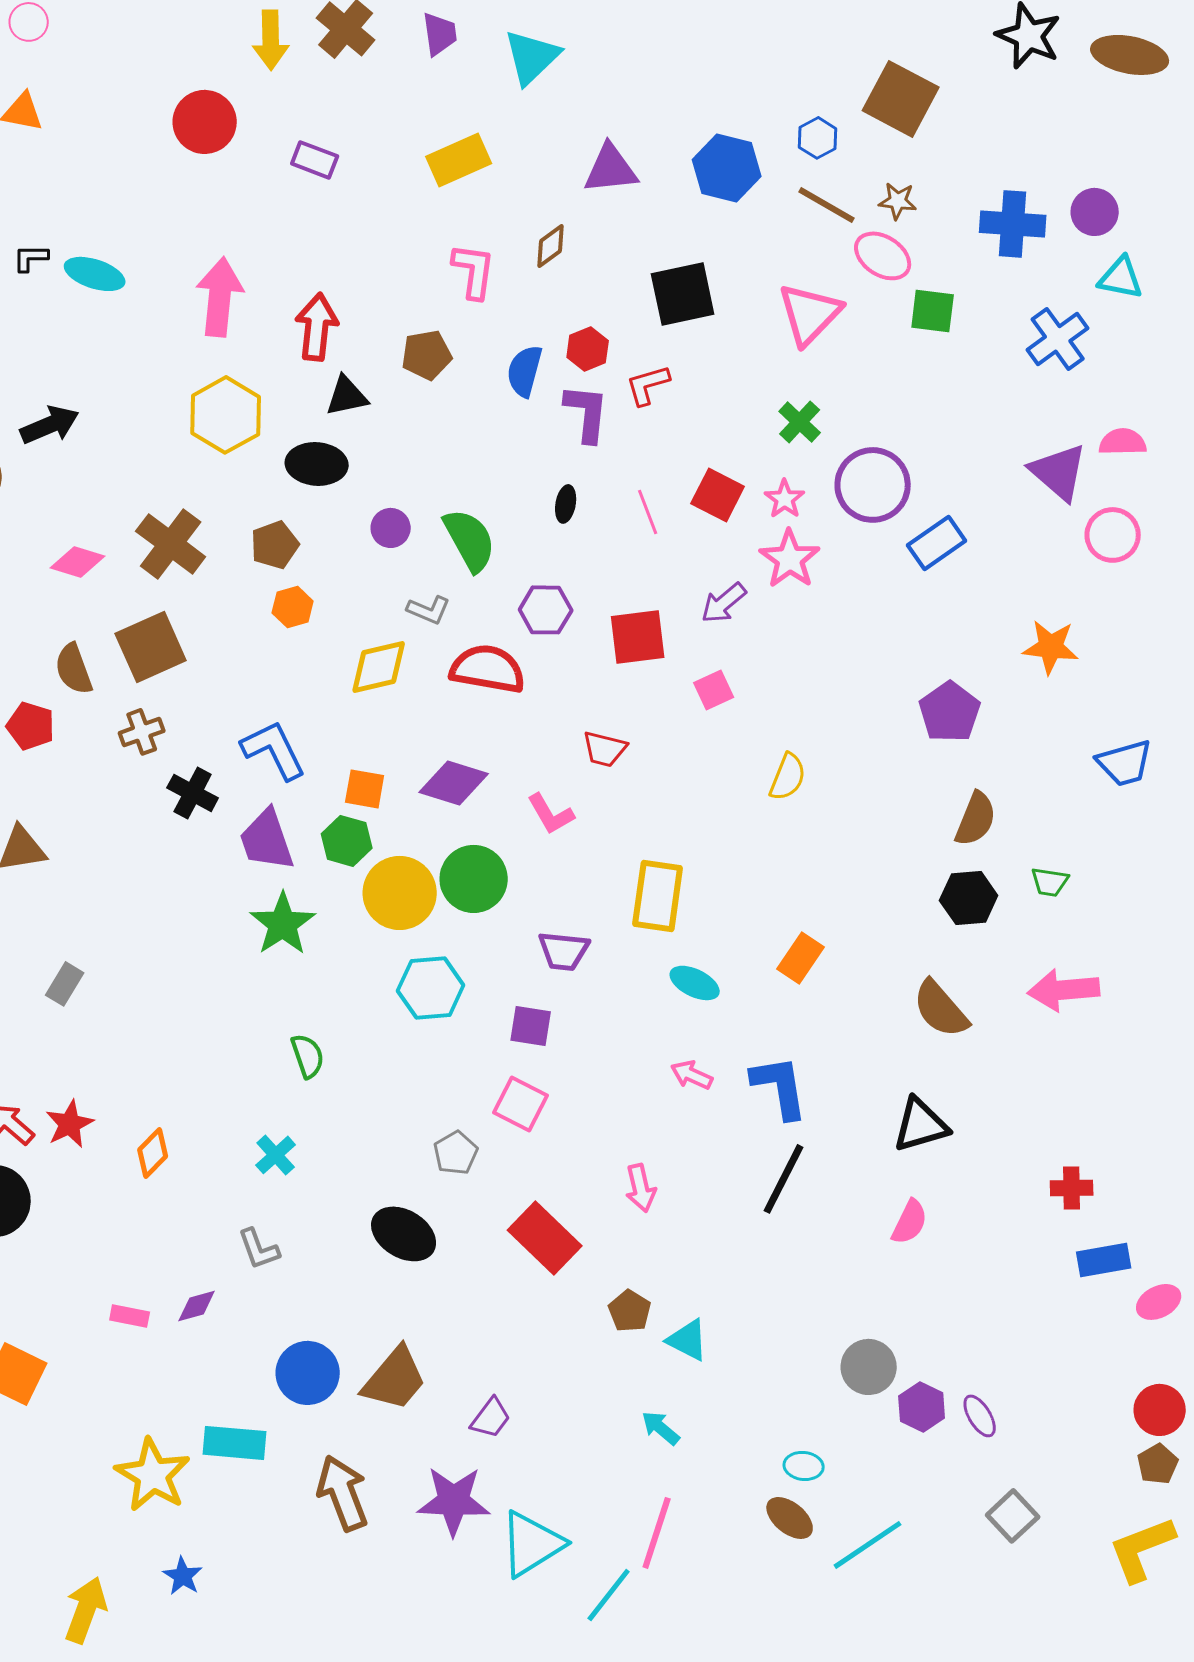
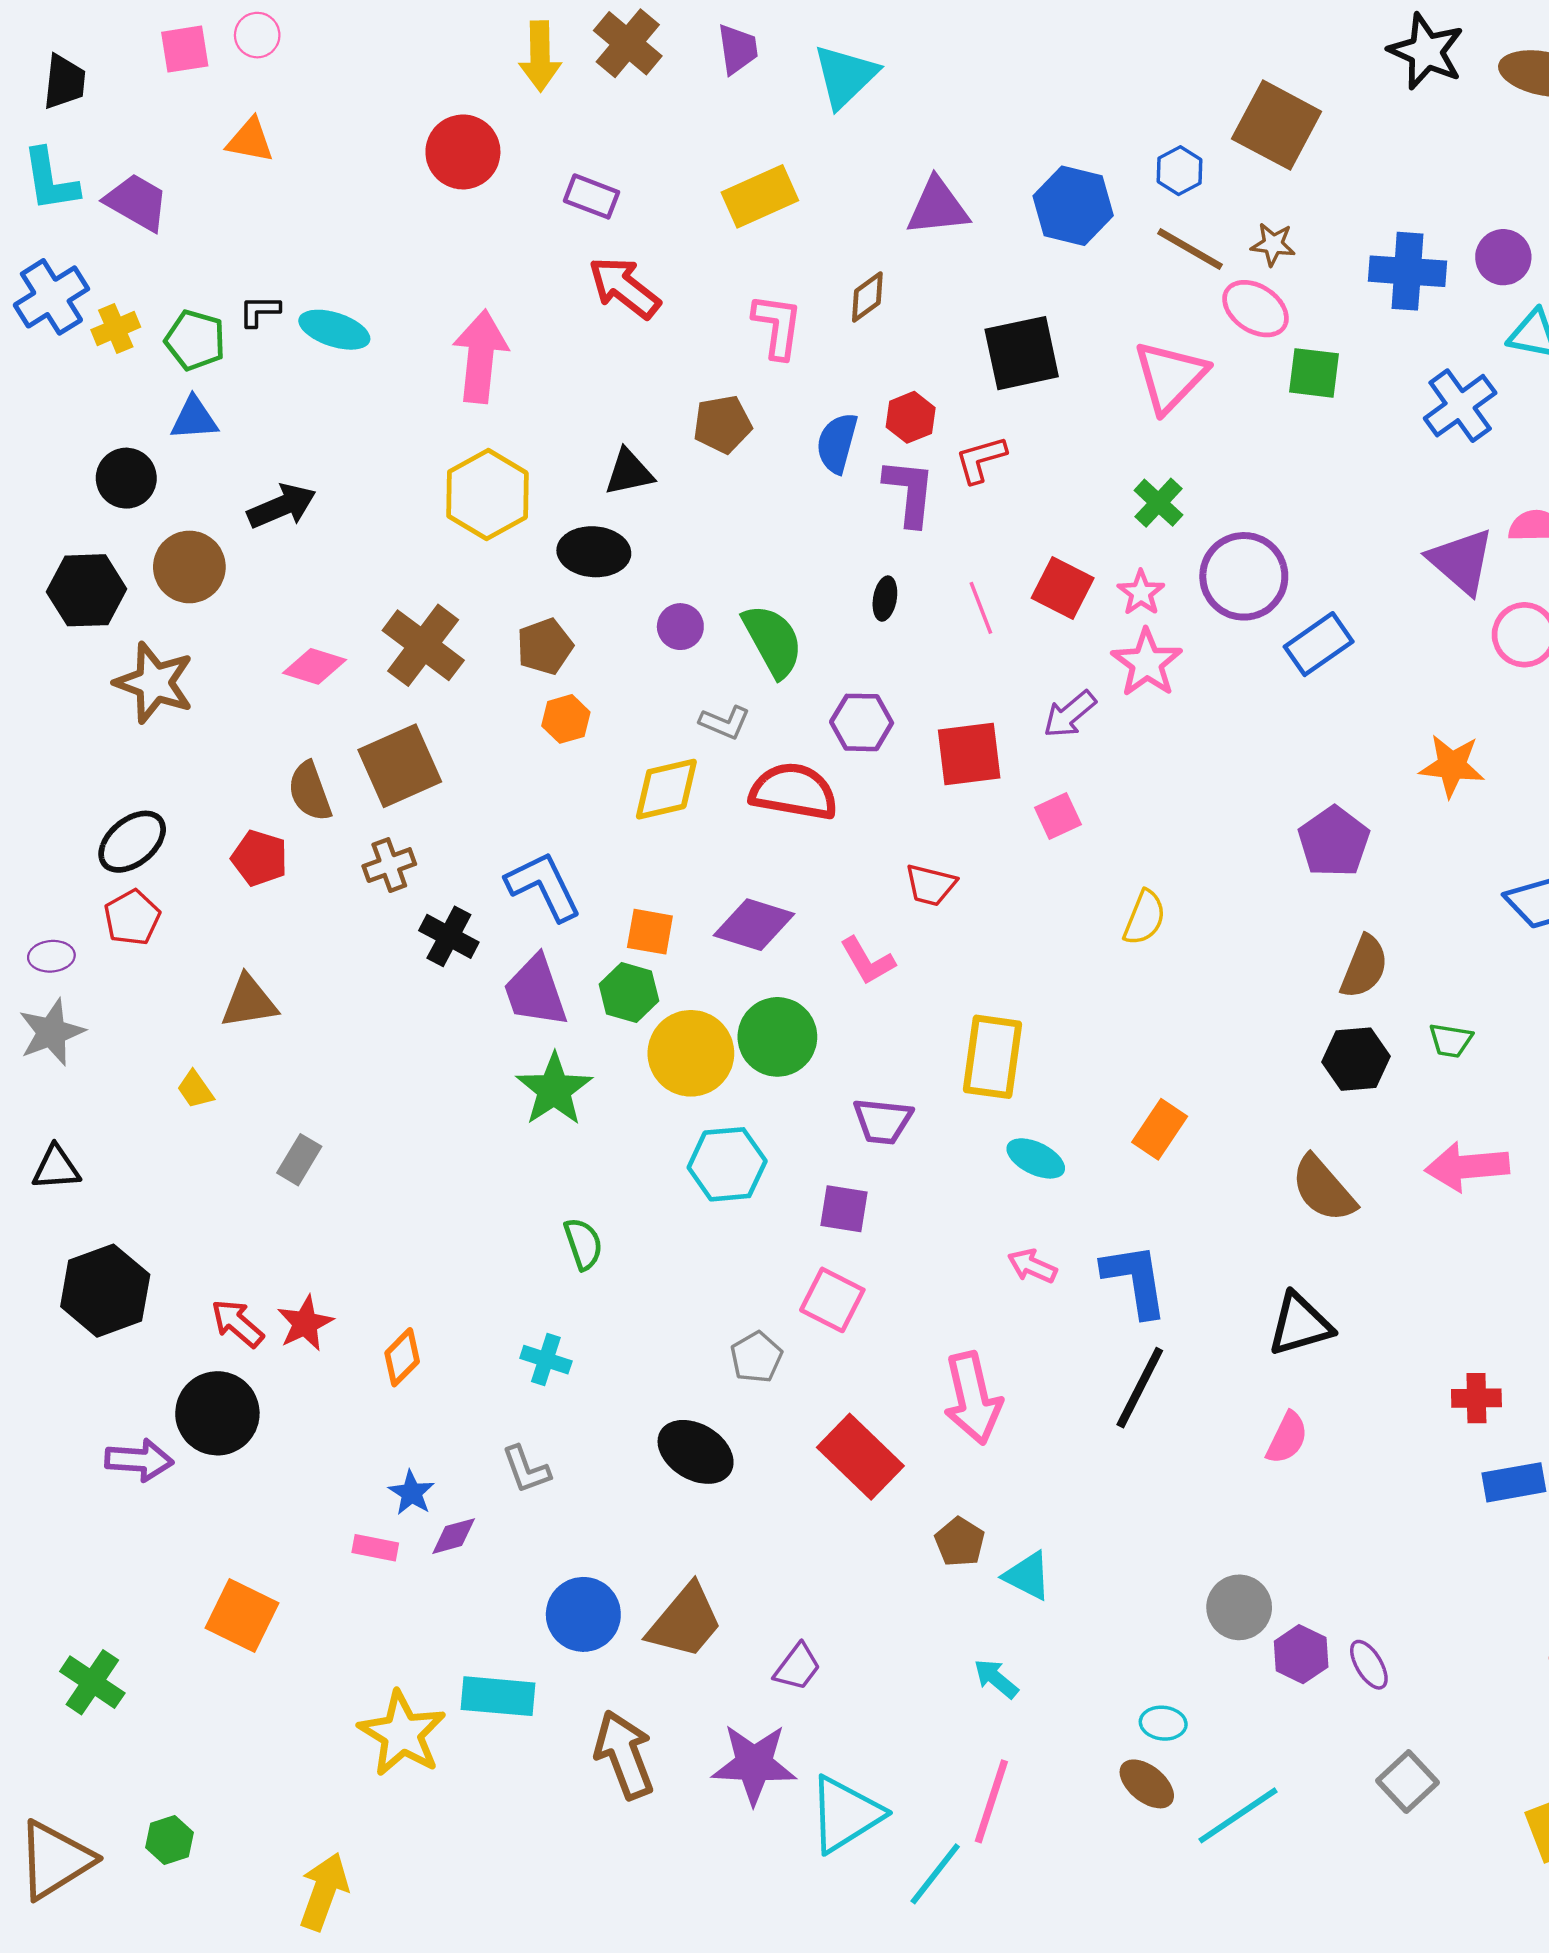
red arrow: (317, 327) -> (624, 288), moved, turned -58
cyan cross: (276, 1155) -> (546, 1360), turned -30
pink arrow: (641, 1188) -> (973, 1398), size x1.6
blue star: (183, 1576) -> (411, 1493), moved

